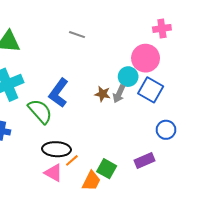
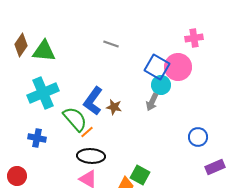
blue square: (151, 90) -> (157, 67), moved
brown star: (103, 94) -> (114, 107), moved
orange line: (72, 160) -> (87, 132), moved
purple rectangle: (145, 160) -> (215, 167), moved

